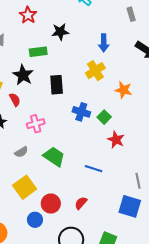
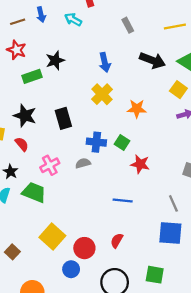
green rectangle: (38, 52) -> (32, 76), moved
gray semicircle: (21, 152) -> (83, 163), moved, turned -152
green trapezoid: (54, 157) -> (34, 192), moved

